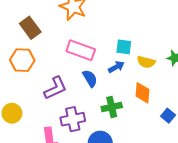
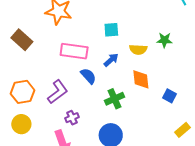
cyan square: (124, 47) -> (111, 30), moved
orange hexagon: (22, 60) -> (23, 92), moved
purple cross: (73, 119) -> (72, 118), moved, size x0.6

